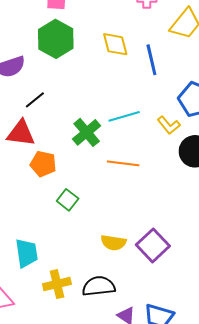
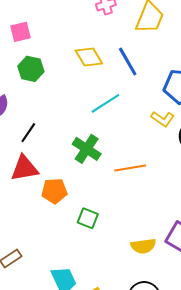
green hexagon: (56, 39) -> (31, 69), size x0.7
cyan line: (124, 116) -> (105, 103), moved

